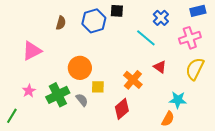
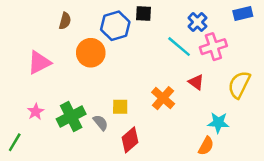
brown semicircle: (61, 23) -> (65, 21), moved
pink cross: (190, 38) -> (213, 47), moved
orange circle: (80, 68) -> (91, 53), moved
red diamond: (122, 109) -> (130, 140), moved

